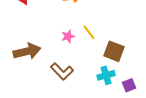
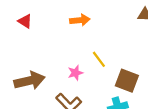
pink star: (68, 36) -> (75, 73), moved

